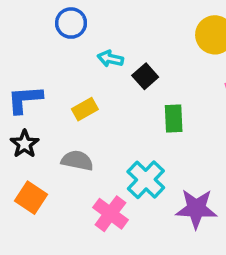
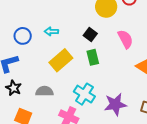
blue circle: (71, 23) -> (23, 36), moved
black square: (145, 76) -> (90, 34), moved
yellow rectangle: (85, 109) -> (61, 60), moved, size x1.6

